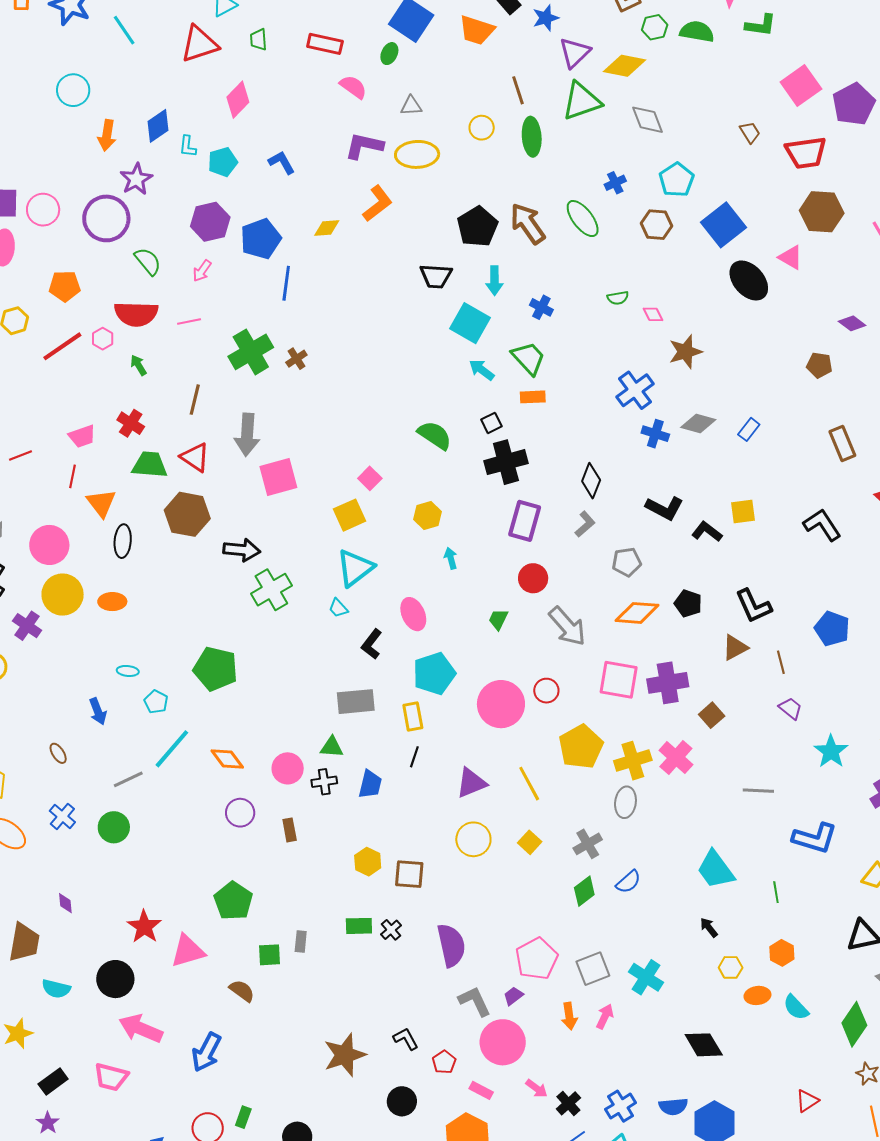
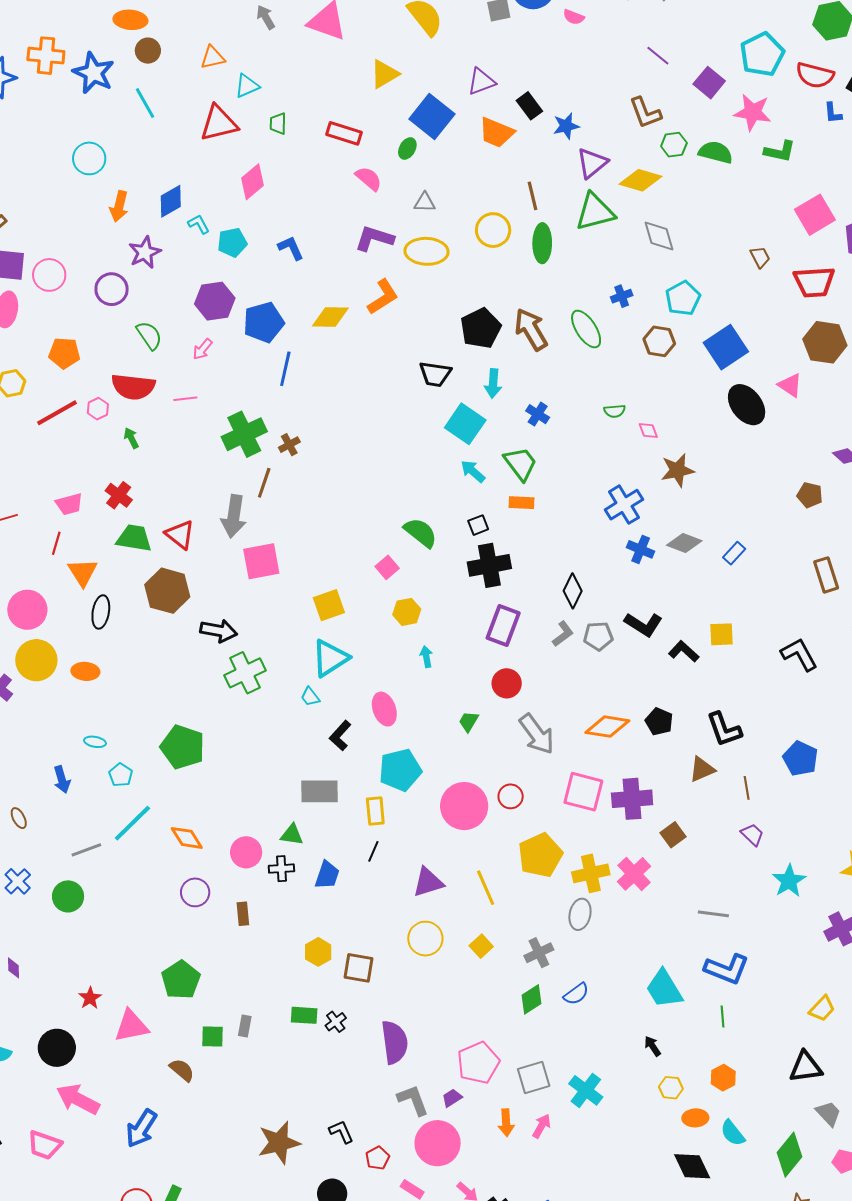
yellow circle: (482, 128) -> (493, 230), size x1.4
cyan L-shape: (188, 146) -> (199, 224), turned 140
purple circle: (106, 218) -> (112, 289), size x0.7
yellow diamond: (327, 228) -> (330, 317), size x1.4
brown line: (195, 400) -> (264, 483), moved
pink square: (370, 478) -> (387, 567), moved
gray pentagon: (627, 562) -> (598, 636), moved
blue L-shape: (815, 838) -> (727, 969), moved
red star: (144, 927) -> (90, 998), size x0.7
black diamond: (704, 1045) -> (692, 1166), moved

